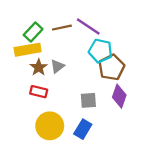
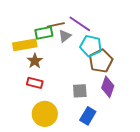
green rectangle: (33, 32) -> (44, 33), moved, turned 36
gray triangle: (57, 66) -> (65, 36), moved
blue rectangle: (83, 129) -> (88, 116), moved

